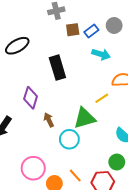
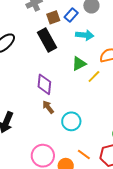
black rectangle: (57, 68) -> (47, 40), moved
purple diamond: (31, 98) -> (44, 84), moved
green triangle: (85, 118) -> (79, 64), moved, size x0.7

